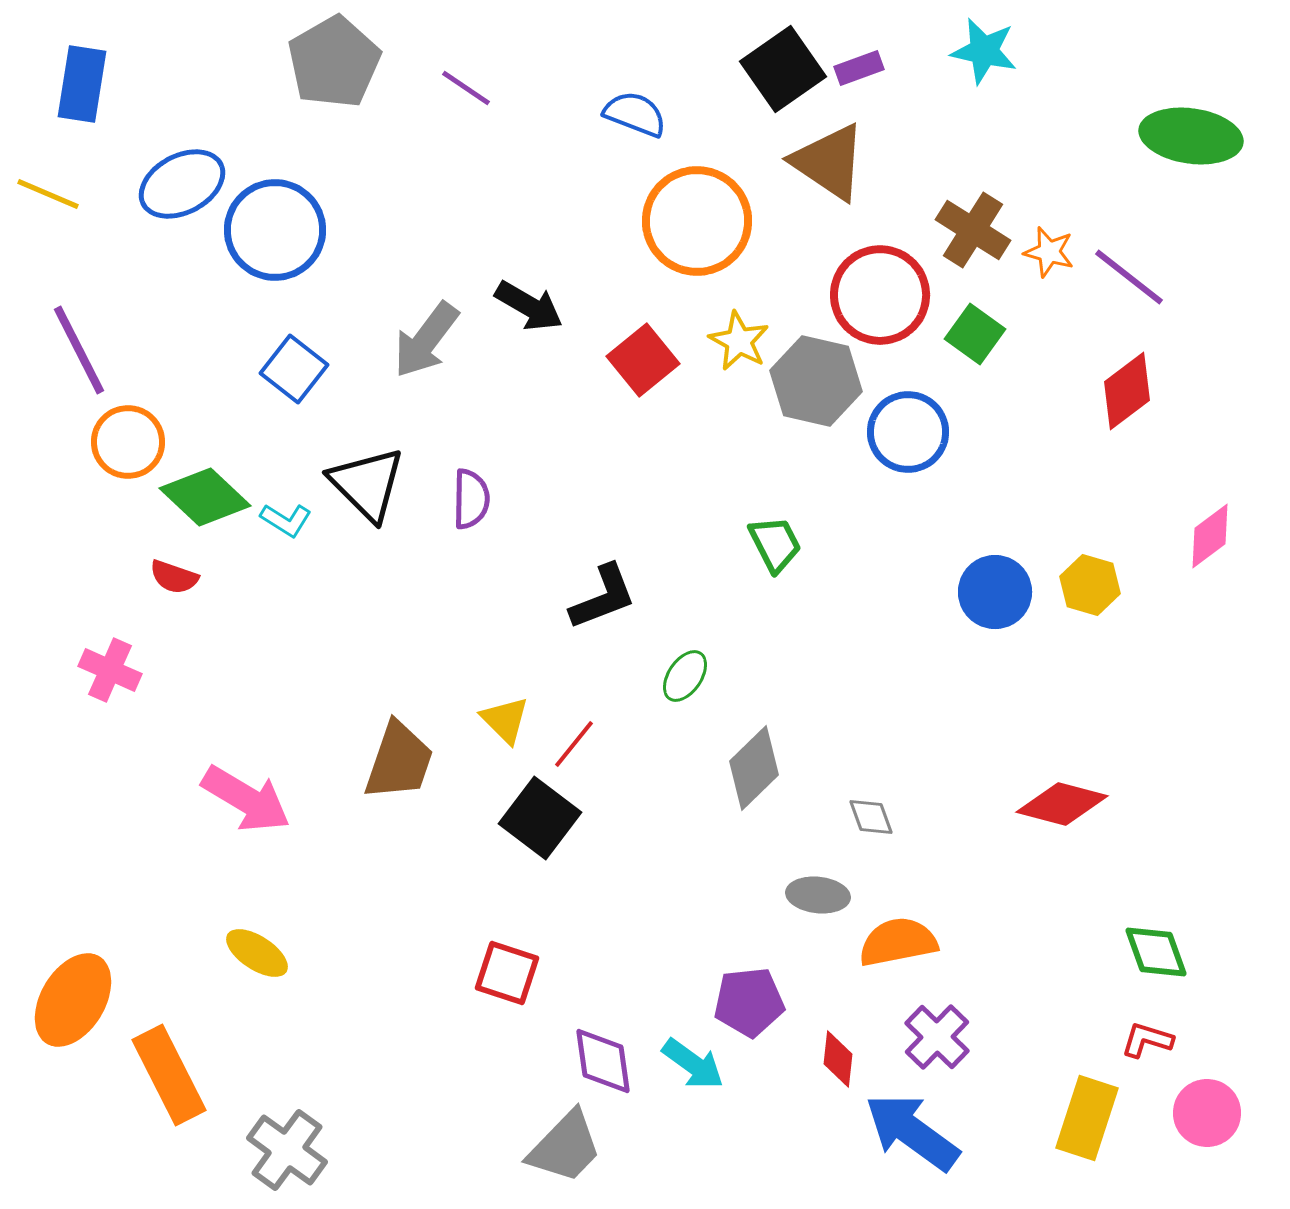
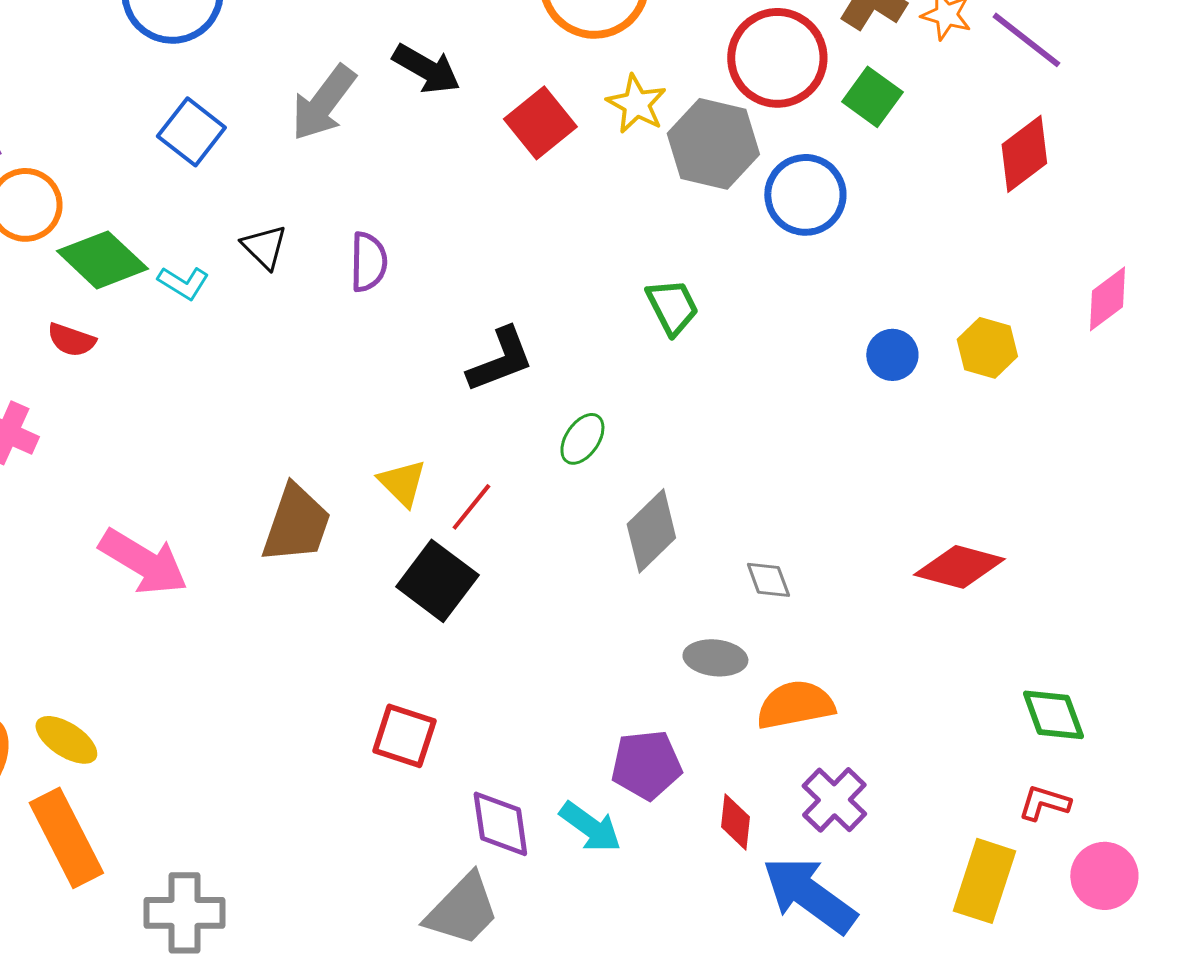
black triangle: (367, 484) -> (264, 247), size x0.6
blue circle: (995, 592) -> (892, 355), size x0.7
yellow ellipse: (257, 953) -> (66, 740), moved
gray cross: (287, 1150) -> (184, 913), turned -36

